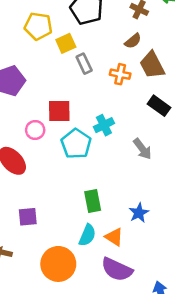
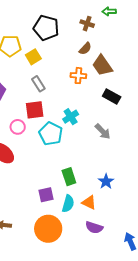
gray rectangle: (84, 64) -> (38, 84), moved
purple square: (28, 217) -> (46, 195), moved
purple semicircle: (117, 269) -> (94, 228), size x0.7

